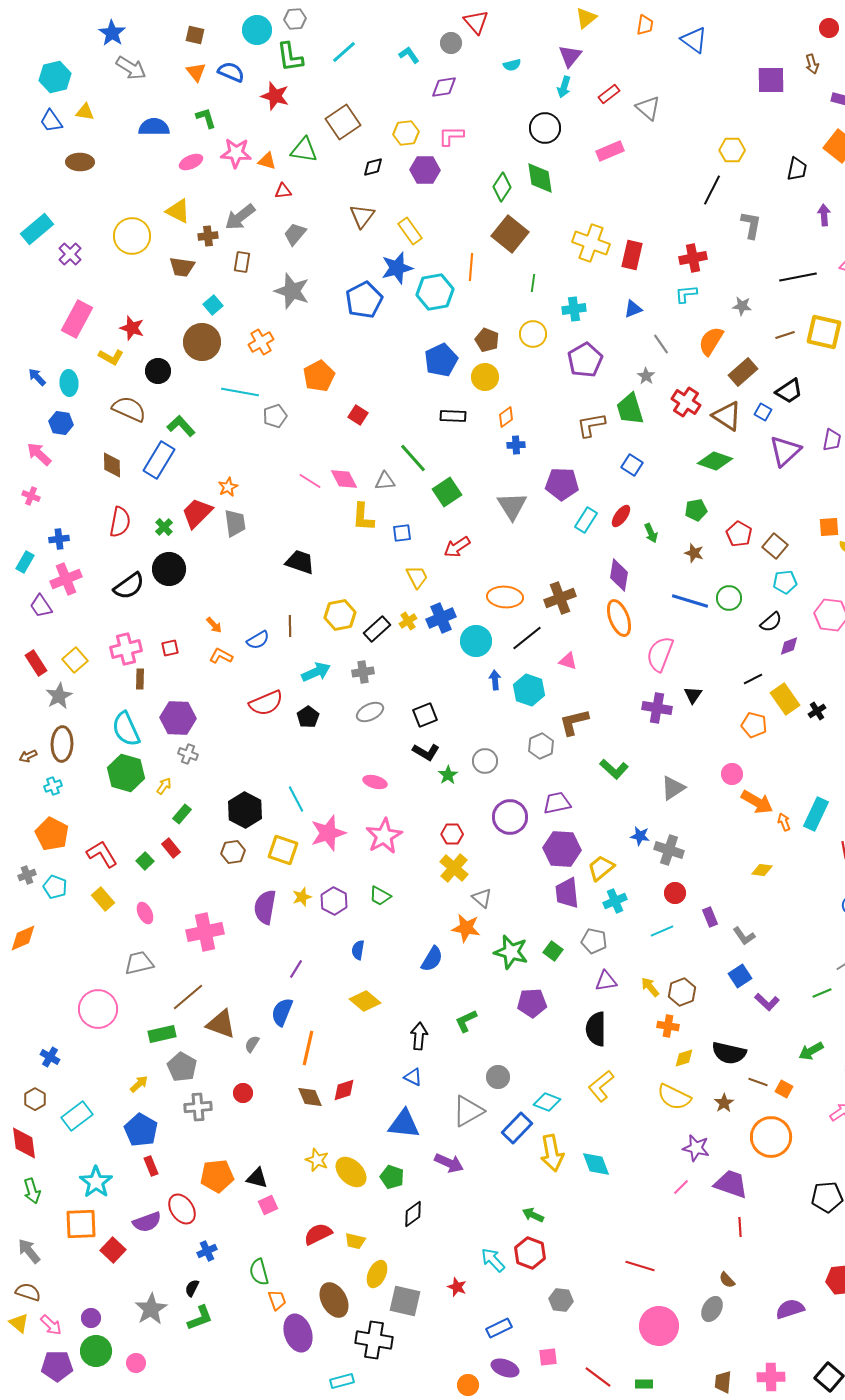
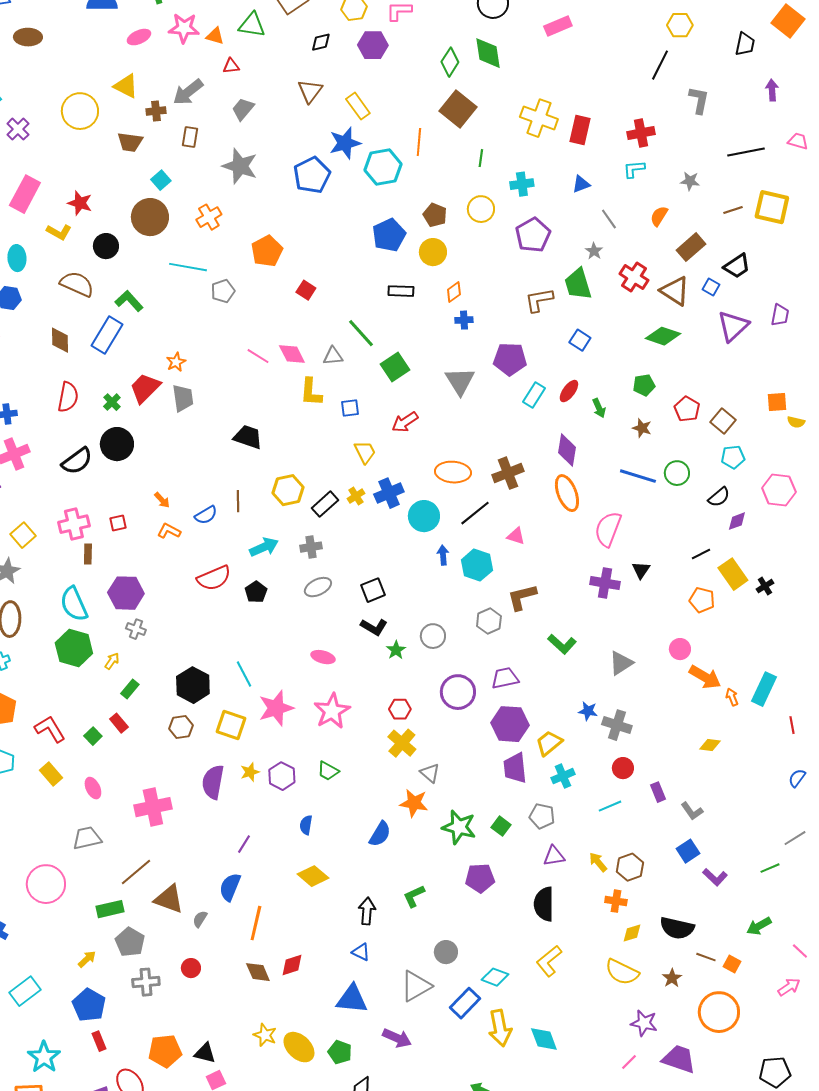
orange semicircle: (711, 341) -> (659, 216), size x0.7

